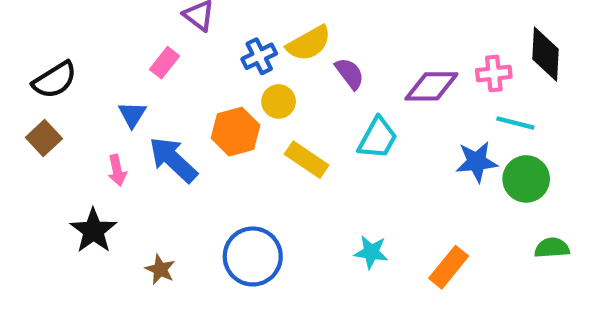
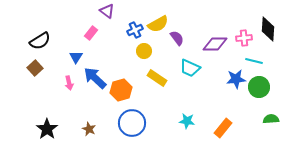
orange hexagon: (236, 132) -> (121, 90), moved
cyan trapezoid: (378, 138) -> (190, 68), turned 85
black star: (93, 231) -> (47, 129), moved

